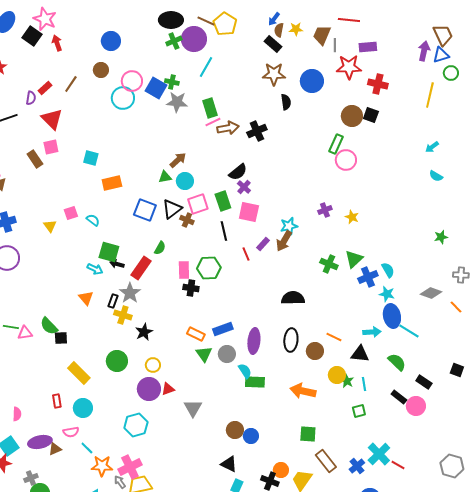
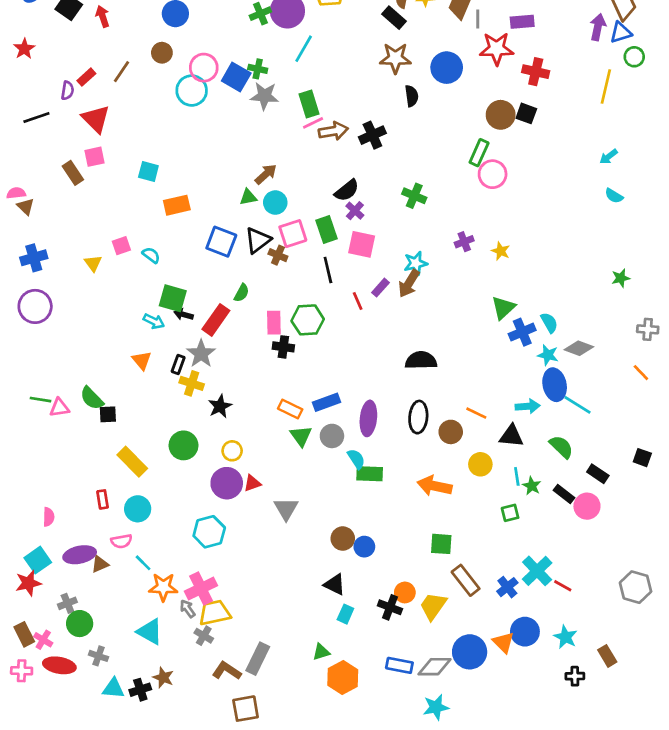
green cross: (329, 264) -> (414, 196), moved
gray diamond: (431, 293) -> (579, 348), moved
green star: (347, 381) -> (532, 486), moved

